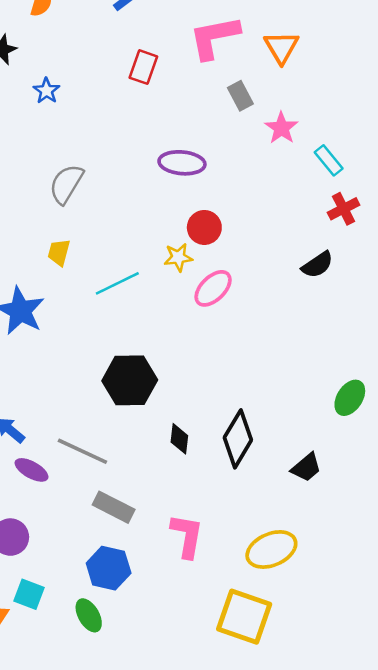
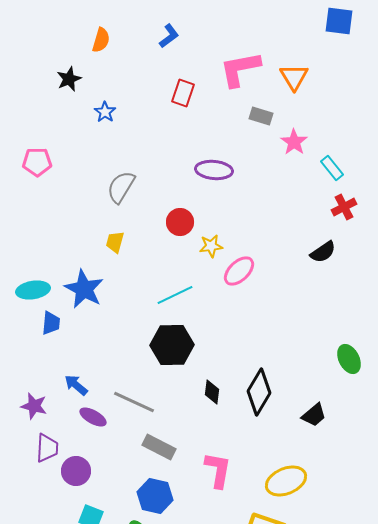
gray rectangle: (240, 96) -> (261, 116), turned -45
red circle: (204, 227) -> (180, 222), moved
cyan line: (117, 283) -> (175, 295), moved
green ellipse: (350, 398) -> (349, 359), turned -60

